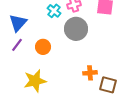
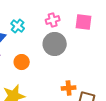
cyan cross: (54, 11) -> (18, 26), moved

